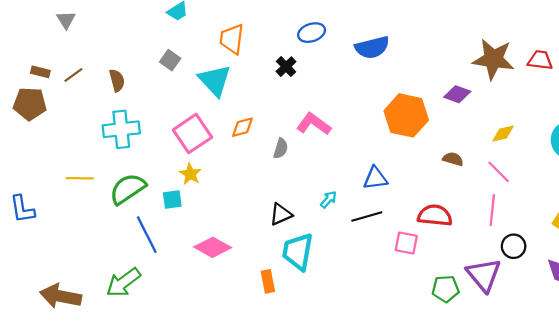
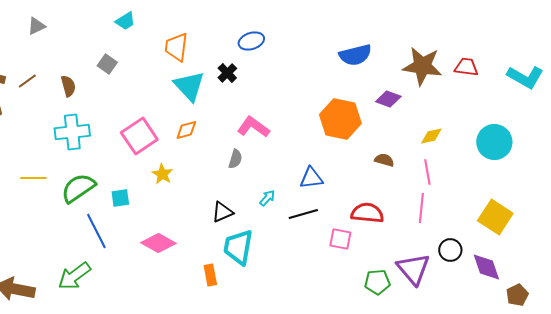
gray triangle: (66, 20) -> (36, 26), moved, turned 36
blue semicircle: (372, 47) -> (355, 55), moved
gray square: (170, 60) -> (107, 64), moved
cyan triangle: (215, 80) -> (189, 86), moved
gray semicircle: (281, 148) -> (235, 159), moved
pink line: (499, 172) -> (427, 172), turned 35
yellow star: (190, 174) -> (162, 174), moved
black circle: (514, 246) -> (450, 250), moved

